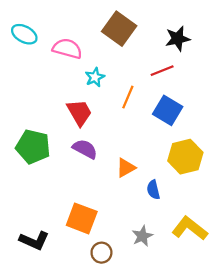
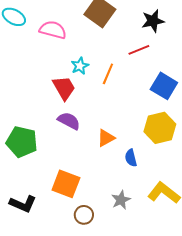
cyan star: (95, 77) -> (80, 66), moved
blue square: (168, 110) -> (164, 86), moved
green pentagon: (33, 147) -> (22, 142), moved

